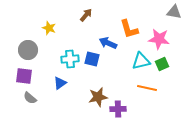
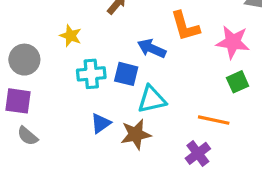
yellow star: (49, 28) -> (71, 36), moved
cyan triangle: (141, 61) -> (152, 99), moved
blue triangle: (60, 83) -> (101, 123), moved
purple cross: (118, 109) -> (198, 153), moved, turned -35

